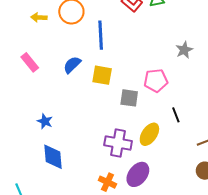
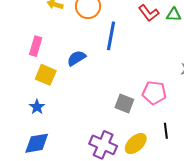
pink rectangle: (30, 62) -> (36, 46), turned 42
yellow square: (102, 75) -> (46, 75), moved
blue diamond: (53, 157) -> (37, 143), turned 72

